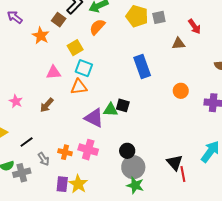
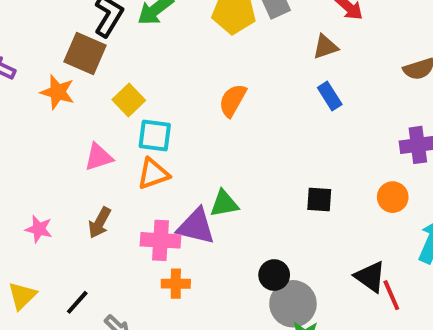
brown square: (59, 20) -> (85, 54), size x1.5
orange semicircle: (97, 27) -> (233, 100), moved
blue rectangle: (142, 67) -> (330, 96), moved, size x0.6
orange circle: (181, 91) -> (393, 197), moved
black square: (123, 105) -> (319, 200), moved
pink cross: (88, 150) -> (160, 240), moved
orange cross: (65, 152) -> (176, 284), moved

